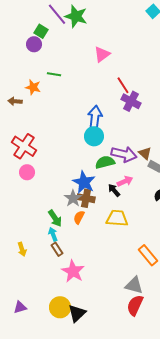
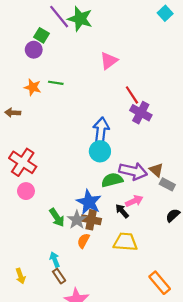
orange star: (33, 87) -> (33, 87), moved
green arrow: (55, 218) -> (57, 218), moved

